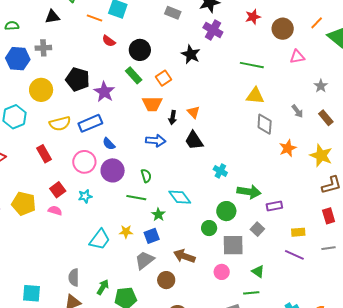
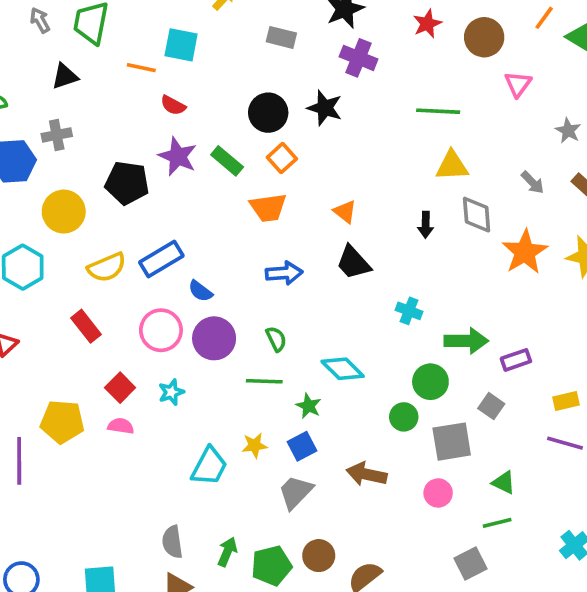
black circle: (140, 50) -> (268, 113), moved
pink triangle: (297, 57) -> (518, 84), turned -35
purple star: (104, 92) -> (178, 156), moved
black arrow: (173, 118) -> (426, 225), moved
orange star: (288, 148) -> (525, 252), size x1.4
brown circle: (166, 280) -> (319, 556), moved

